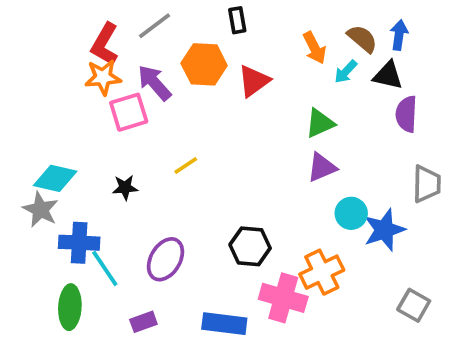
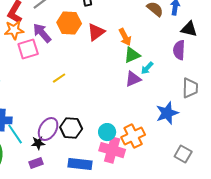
orange arrow: (314, 48) -> (125, 37), moved
cyan arrow: (346, 72) -> (147, 68), moved
black triangle: (388, 75) -> (189, 29), moved
black star: (125, 188) -> (38, 143), moved
cyan circle: (351, 213) -> (107, 132), moved
black hexagon: (250, 246) -> (71, 128), moved

